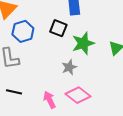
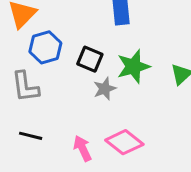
black square: (58, 28) -> (90, 59), moved
gray star: (69, 67) -> (105, 89), moved

